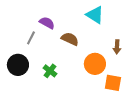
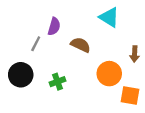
purple semicircle: (47, 23) -> (54, 26), turned 77
green cross: (50, 71) -> (58, 82), turned 32

